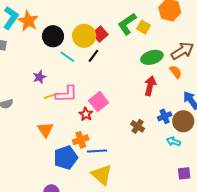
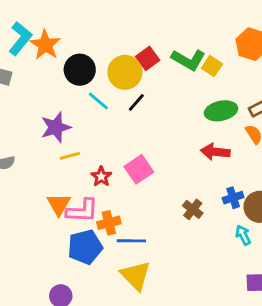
green L-shape: (127, 24) -> (188, 60), turned -120
red square: (100, 34) -> (148, 58), moved
purple star: (39, 77) -> (56, 127), size x1.5
red arrow: (150, 86) -> (215, 152), turned -102
pink L-shape: (66, 94) -> (82, 211), moved
red star: (86, 114) -> (101, 177), moved
cyan arrow: (173, 141) -> (243, 235), turned 40

